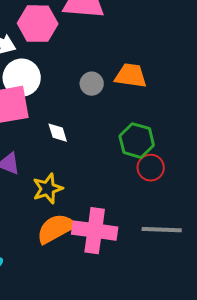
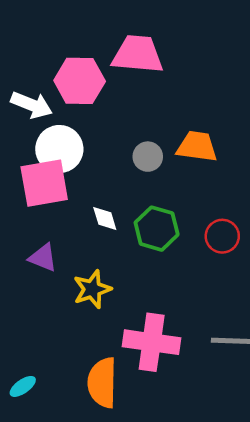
green hexagon: (137, 141) -> (157, 229), moved
red circle: (151, 168) -> (222, 236), moved
orange semicircle: (56, 229) -> (102, 383), moved, turned -60

